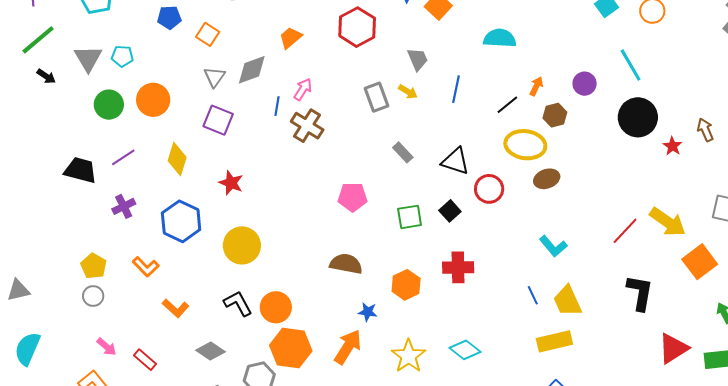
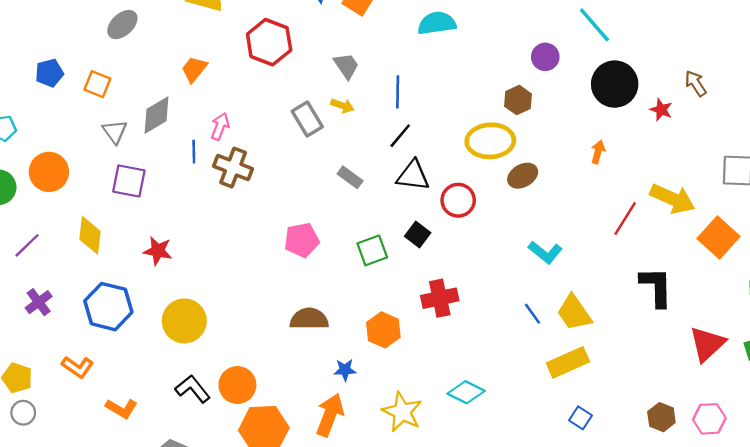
orange arrow: (536, 86) -> (598, 152), moved
black line: (507, 105) -> (400, 136), moved

